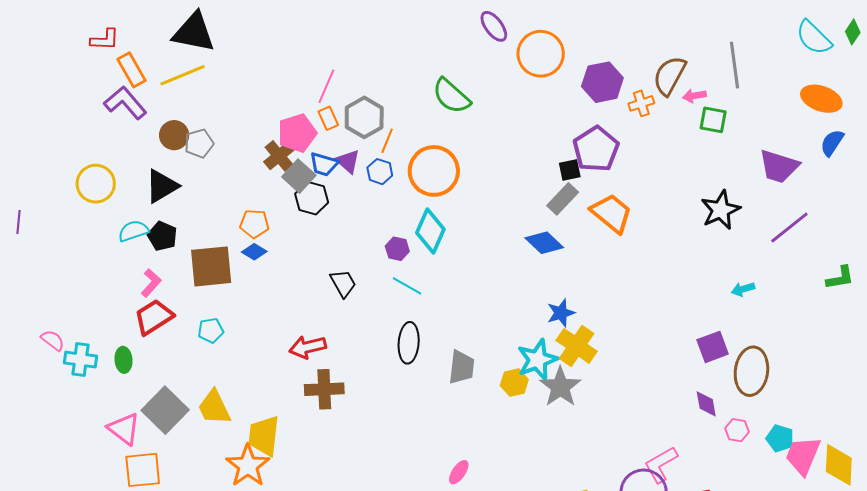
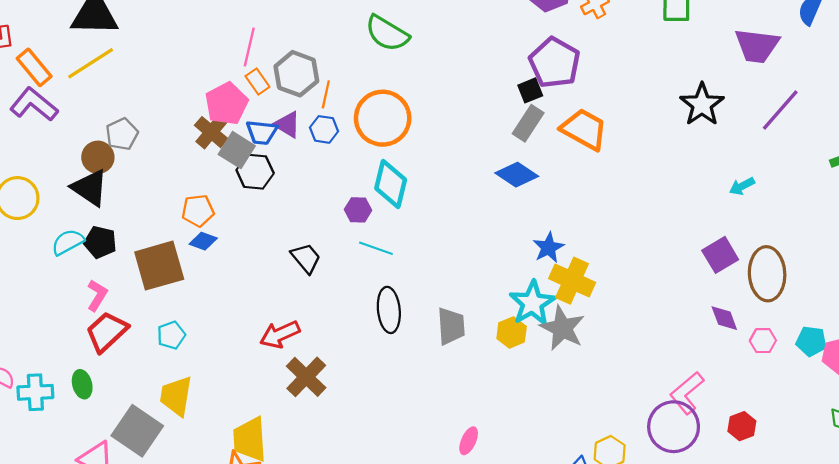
brown circle: (174, 135) -> (98, 157), moved
black triangle: (162, 186) -> (90, 188), turned -45
brown cross: (324, 389) -> (306, 377), turned -33
yellow trapezoid: (214, 407) -> (176, 396), moved, turned 45

